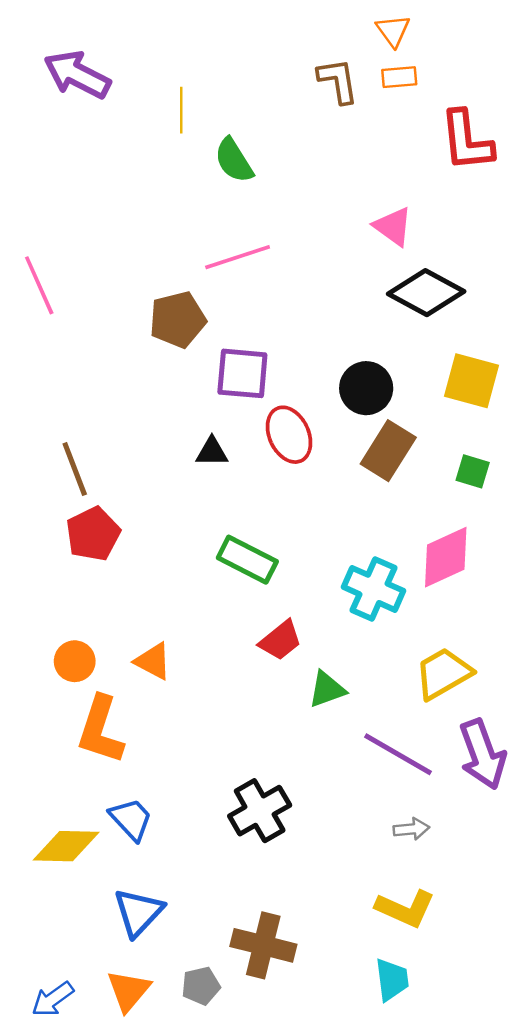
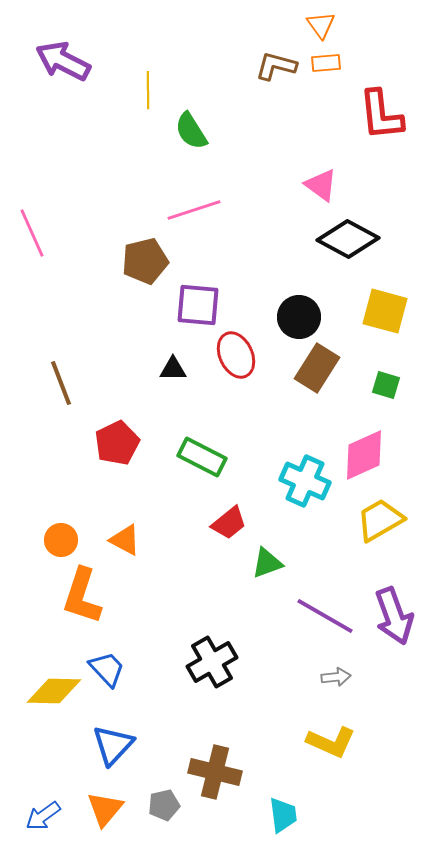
brown L-shape: (338, 81) -> (276, 66), turned -66
red pentagon: (93, 534) -> (117, 443), moved
yellow trapezoid: (443, 673) -> (380, 520), moved
cyan trapezoid: (392, 980) -> (283, 815), moved

